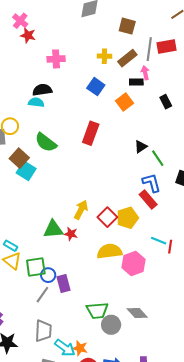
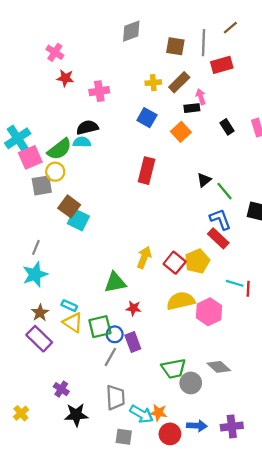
red star: (28, 35) -> (65, 78), moved
gray line: (149, 49) -> (203, 43), moved
green semicircle: (46, 142) -> (59, 149), moved, turned -70
red star: (71, 234) -> (133, 308), moved

